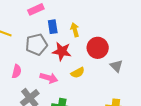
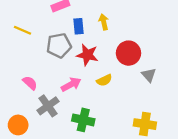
yellow arrow: (75, 30) -> (104, 22), moved
pink semicircle: (17, 71) -> (30, 83), moved, turned -64
pink arrow: (49, 78) -> (71, 84), turned -48

